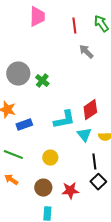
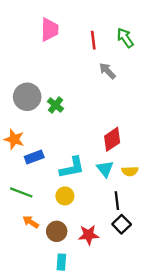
cyan L-shape: (64, 120) -> (72, 168), moved
orange arrow: (11, 180) -> (31, 222), moved

